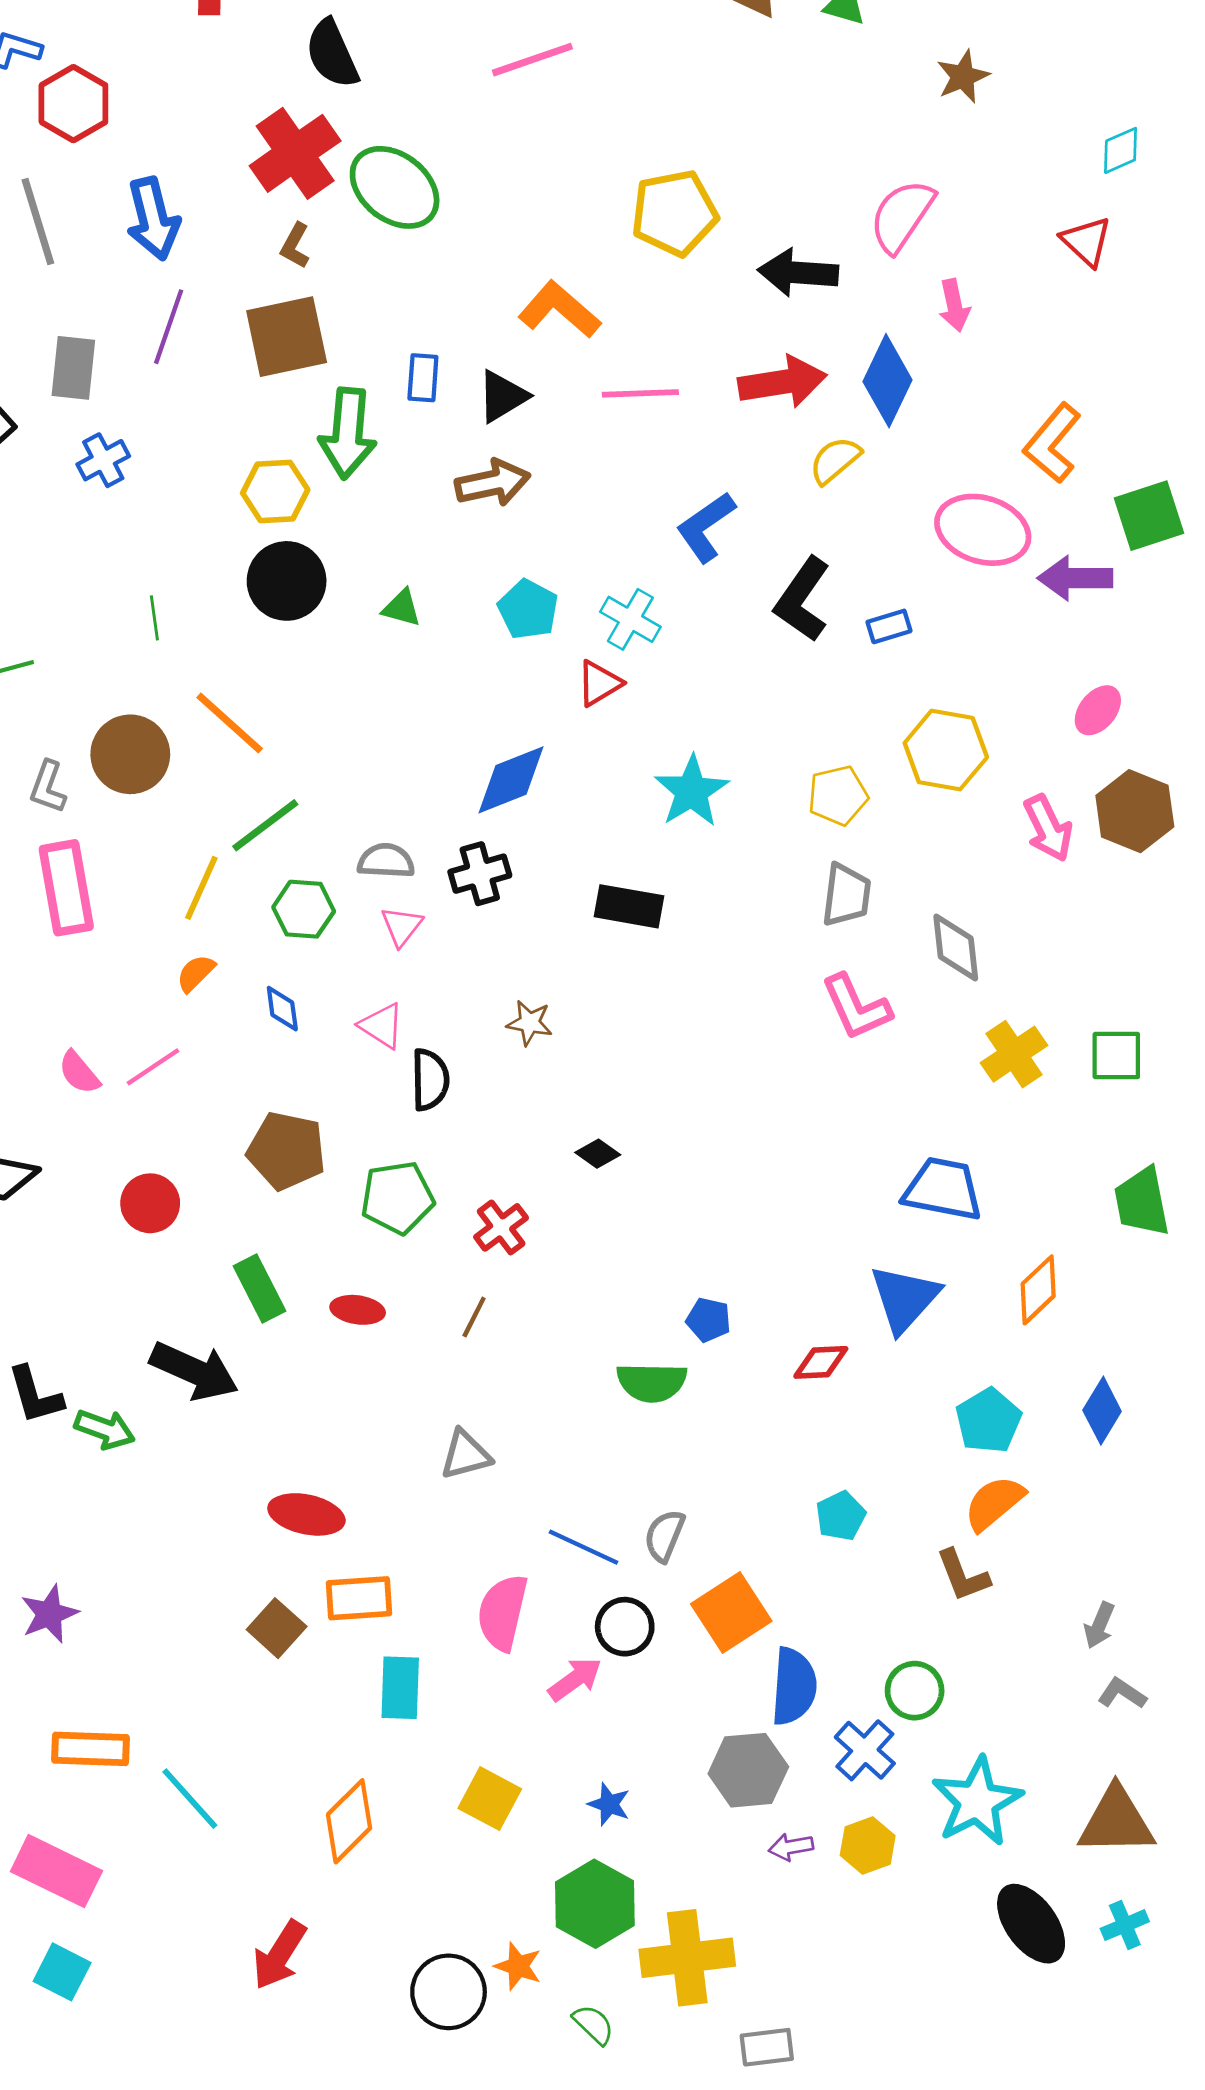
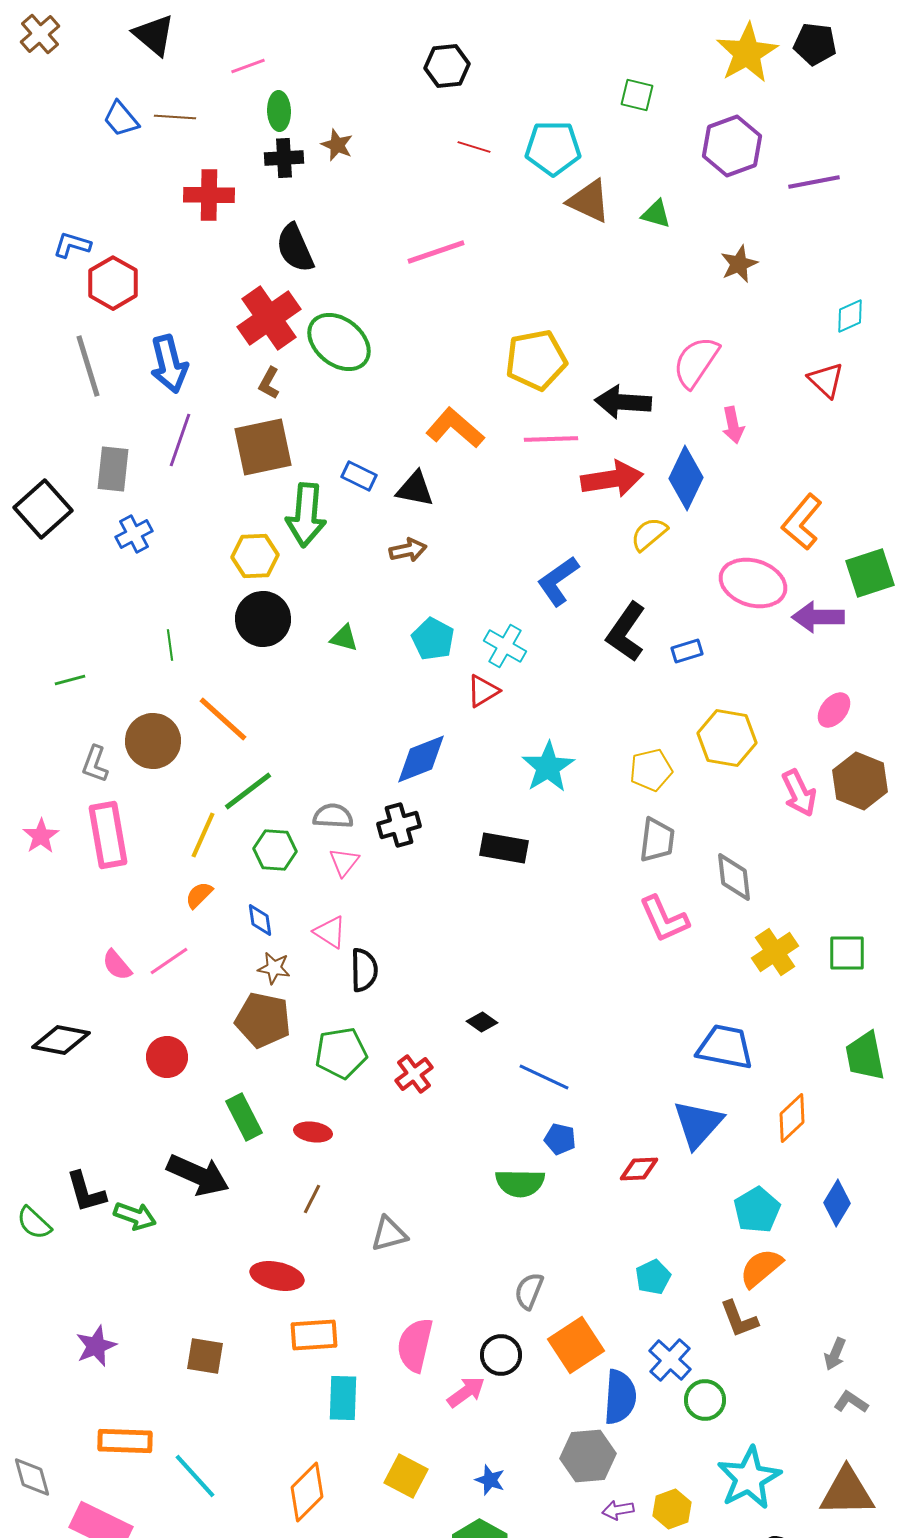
blue rectangle: (423, 378) -> (359, 476), turned -68
pink line: (640, 393) -> (551, 439), moved
black triangle: (503, 396) -> (415, 489), turned 42
brown arrow: (493, 483) -> (408, 550), size x0.7
brown star: (530, 1023) -> (274, 968), moved
brown line: (474, 1317) -> (312, 1199), moved
blue line: (584, 1547) -> (544, 1077), moved
brown square: (277, 1628) -> (205, 1356), moved, turned -33
blue cross: (865, 1750) -> (670, 1360), moved

